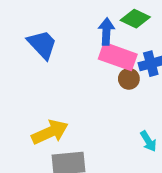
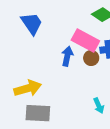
blue arrow: (106, 32) -> (67, 56), moved

